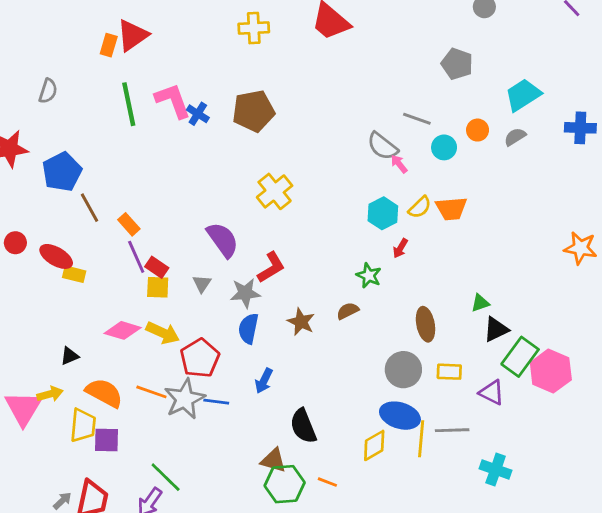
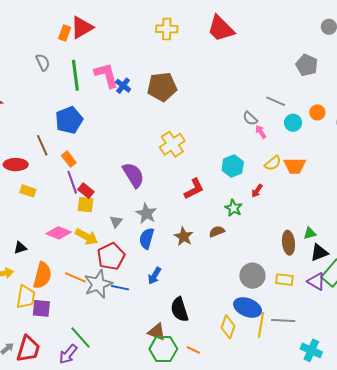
gray semicircle: (48, 91) -> (43, 62), moved, turned -48
gray semicircle: (382, 146) -> (250, 118), size x0.7
blue pentagon: (62, 172) -> (69, 120), moved
cyan hexagon: (383, 213) -> (233, 166), moved
red ellipse: (56, 256) -> (16, 165), moved, turned -35
red L-shape: (271, 267) -> (194, 189), moved
gray triangle: (202, 284) -> (116, 222), moved
gray star: (245, 293) -> (146, 213), turned 30
brown ellipse: (426, 324) -> (288, 243), moved
purple triangle: (492, 392) -> (316, 282), moved
orange semicircle: (104, 393) -> (42, 275), turned 72
yellow diamond: (374, 445) -> (228, 327), turned -45

